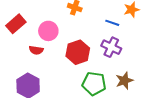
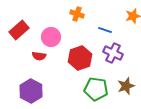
blue line: (112, 23) -> (105, 30), moved

